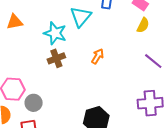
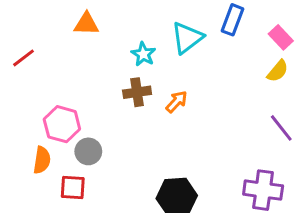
cyan star: (55, 33) -> (143, 54), size x0.7
orange arrow: (98, 56) -> (177, 102), moved

